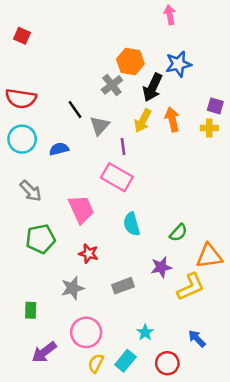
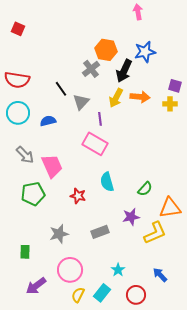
orange arrow: (172, 119) -> (140, 97), turned 108
pink trapezoid: (81, 209) -> (52, 166), moved
red star: (89, 254) -> (78, 196), moved

